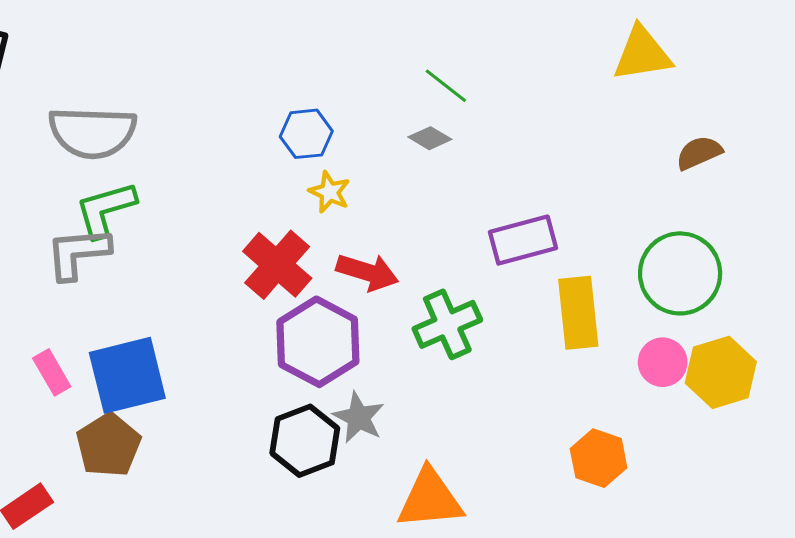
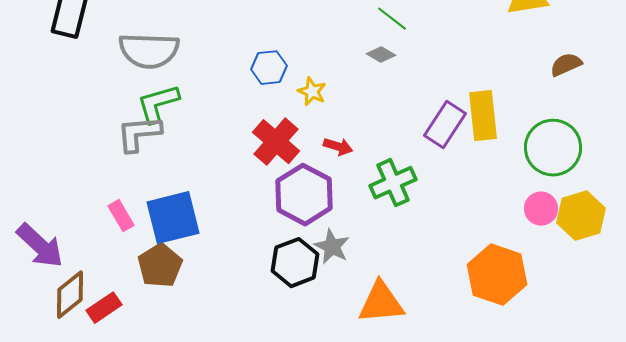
blue hexagon: (306, 134) -> (269, 68), moved
purple rectangle: (523, 240) -> (445, 125), turned -42
red arrow: (367, 272) -> (338, 147), size x0.7
yellow rectangle: (578, 313) -> (483, 116), moved
orange hexagon: (599, 458) -> (497, 275), size x1.5

